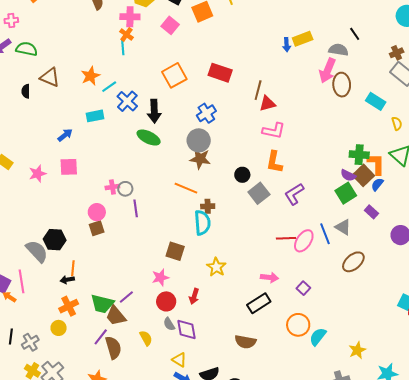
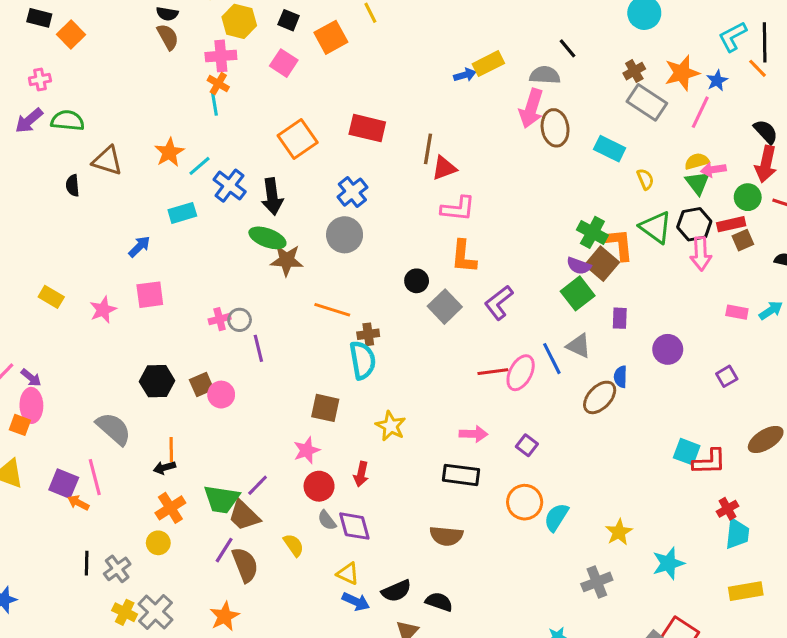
blue arrow: (287, 45) -> (465, 75), turned -96
green cross: (359, 155) -> (592, 232), turned 30
brown star: (200, 159) -> (287, 260), moved
blue semicircle: (377, 184) -> (620, 377), moved, turned -32
pink circle: (97, 212) -> (221, 395), moved
purple rectangle: (371, 212) -> (620, 318), turned 56
black hexagon: (55, 240) -> (157, 381), moved
black rectangle: (259, 303) -> (461, 475), turned 45

